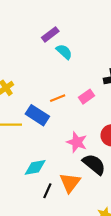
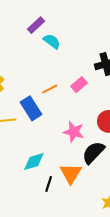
blue rectangle: (37, 115) -> (31, 108), turned 30
black semicircle: (94, 164) -> (93, 153), turned -80

